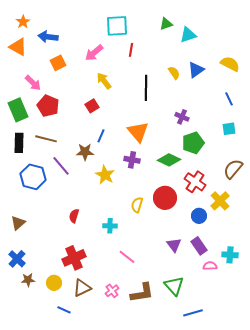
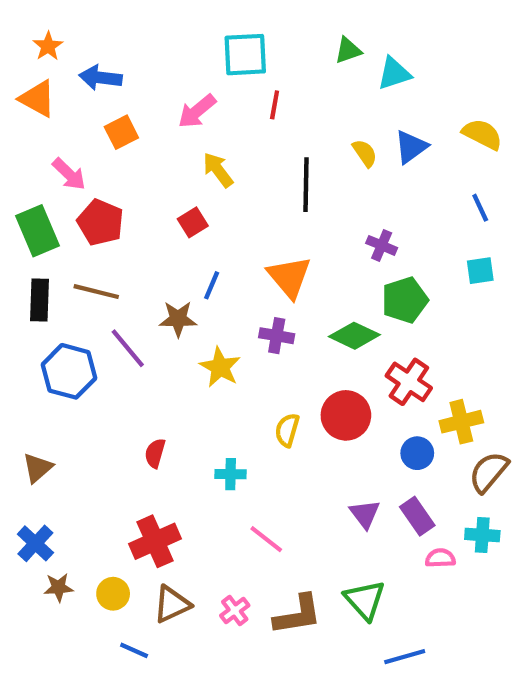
brown semicircle: (233, 169) -> (489, 472), moved
yellow cross: (220, 201) -> (461, 422), turned 30

